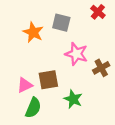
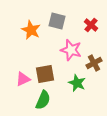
red cross: (98, 12) -> (91, 25), moved
green star: (73, 99) -> (77, 83), moved
green semicircle: (33, 108) -> (43, 100), moved

